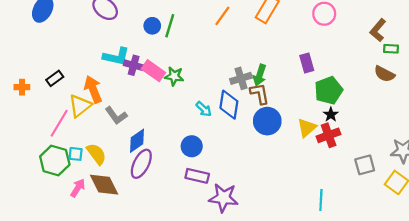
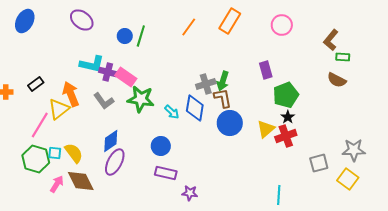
green star: (174, 76) -> (141, 99), moved, size x1.5
gray L-shape: (116, 116) -> (104, 101), moved
purple star: (223, 198) -> (190, 193), size x0.6

